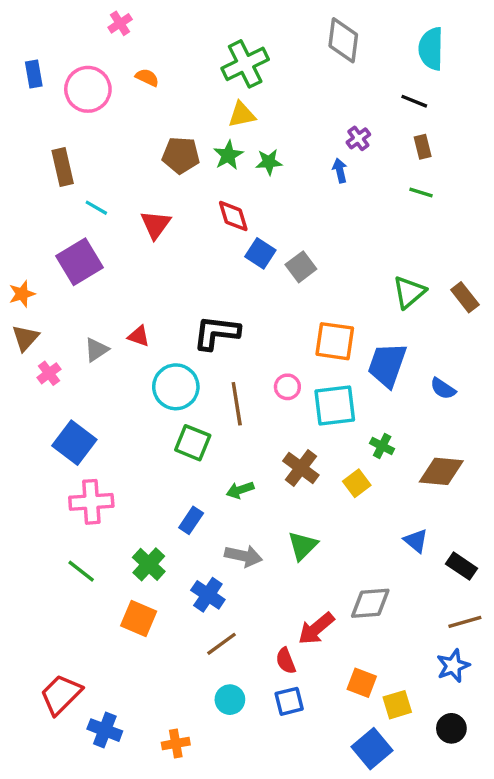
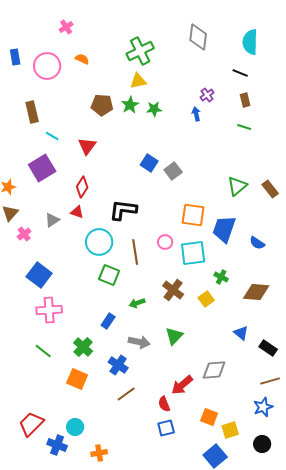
red diamond: (233, 216) -> (82, 187), moved, turned 50
cyan circle: (230, 700) -> (75, 427), moved

